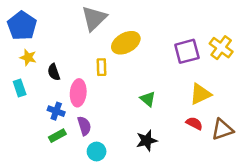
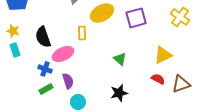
purple square: (187, 51) -> (136, 18), moved
yellow star: (28, 57) -> (13, 31), moved
black semicircle: (54, 72) -> (43, 37), size x1.5
pink ellipse: (78, 93) -> (63, 54), turned 60

